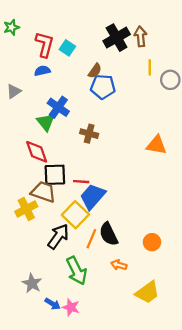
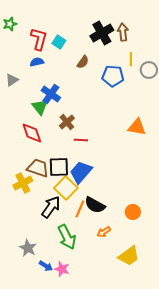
blue pentagon: (103, 87) -> (113, 76), moved
brown cross: (89, 134) -> (67, 122), moved, turned 35
black square: (55, 175) -> (59, 167), moved
red line: (81, 182) -> (81, 140), moved
black semicircle: (109, 234) -> (95, 205), turned -35
orange arrow: (119, 265) -> (104, 232), turned -48

